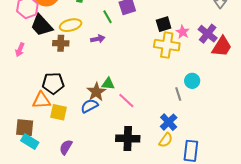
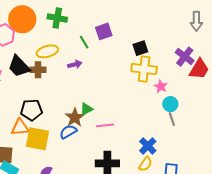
black trapezoid: (42, 25) -> (19, 66), moved
pink star: (183, 32) -> (161, 86), moved
green triangle: (108, 84) -> (86, 109), turned -32
gray line: (178, 94) -> (172, 119), moved
pink line: (126, 101) -> (105, 125), turned -48
yellow square: (58, 112) -> (37, 139), size x1.4

